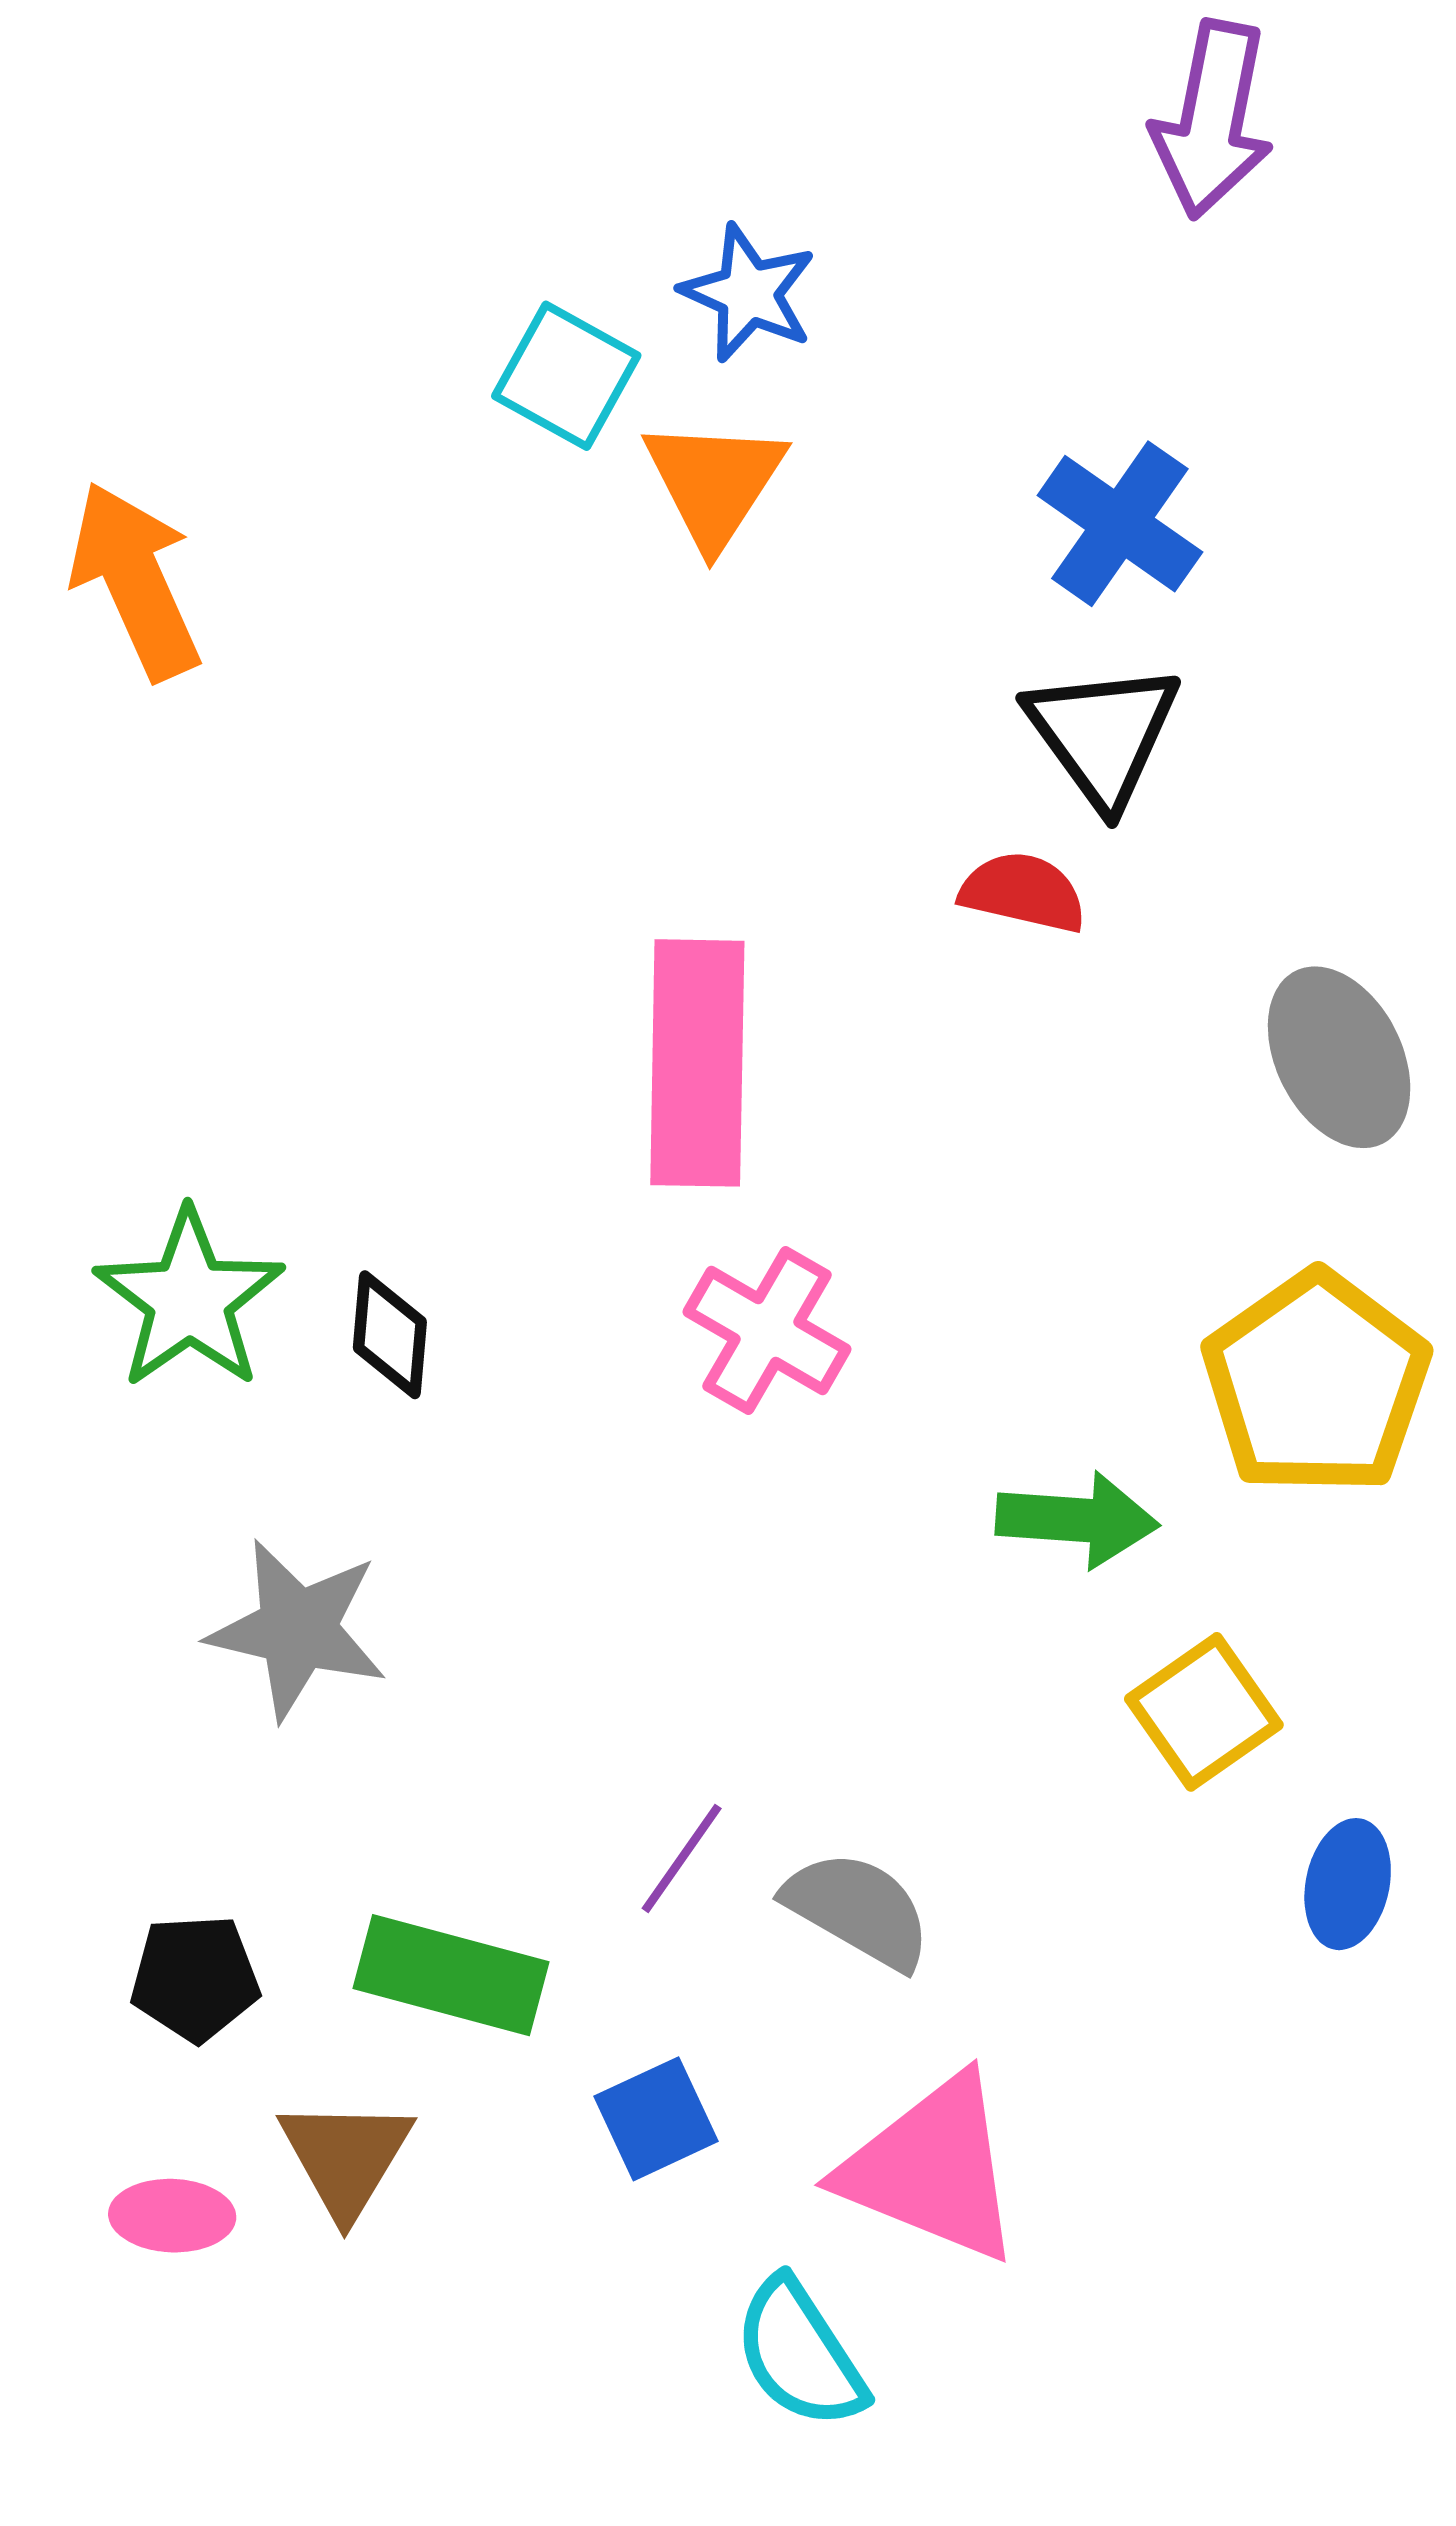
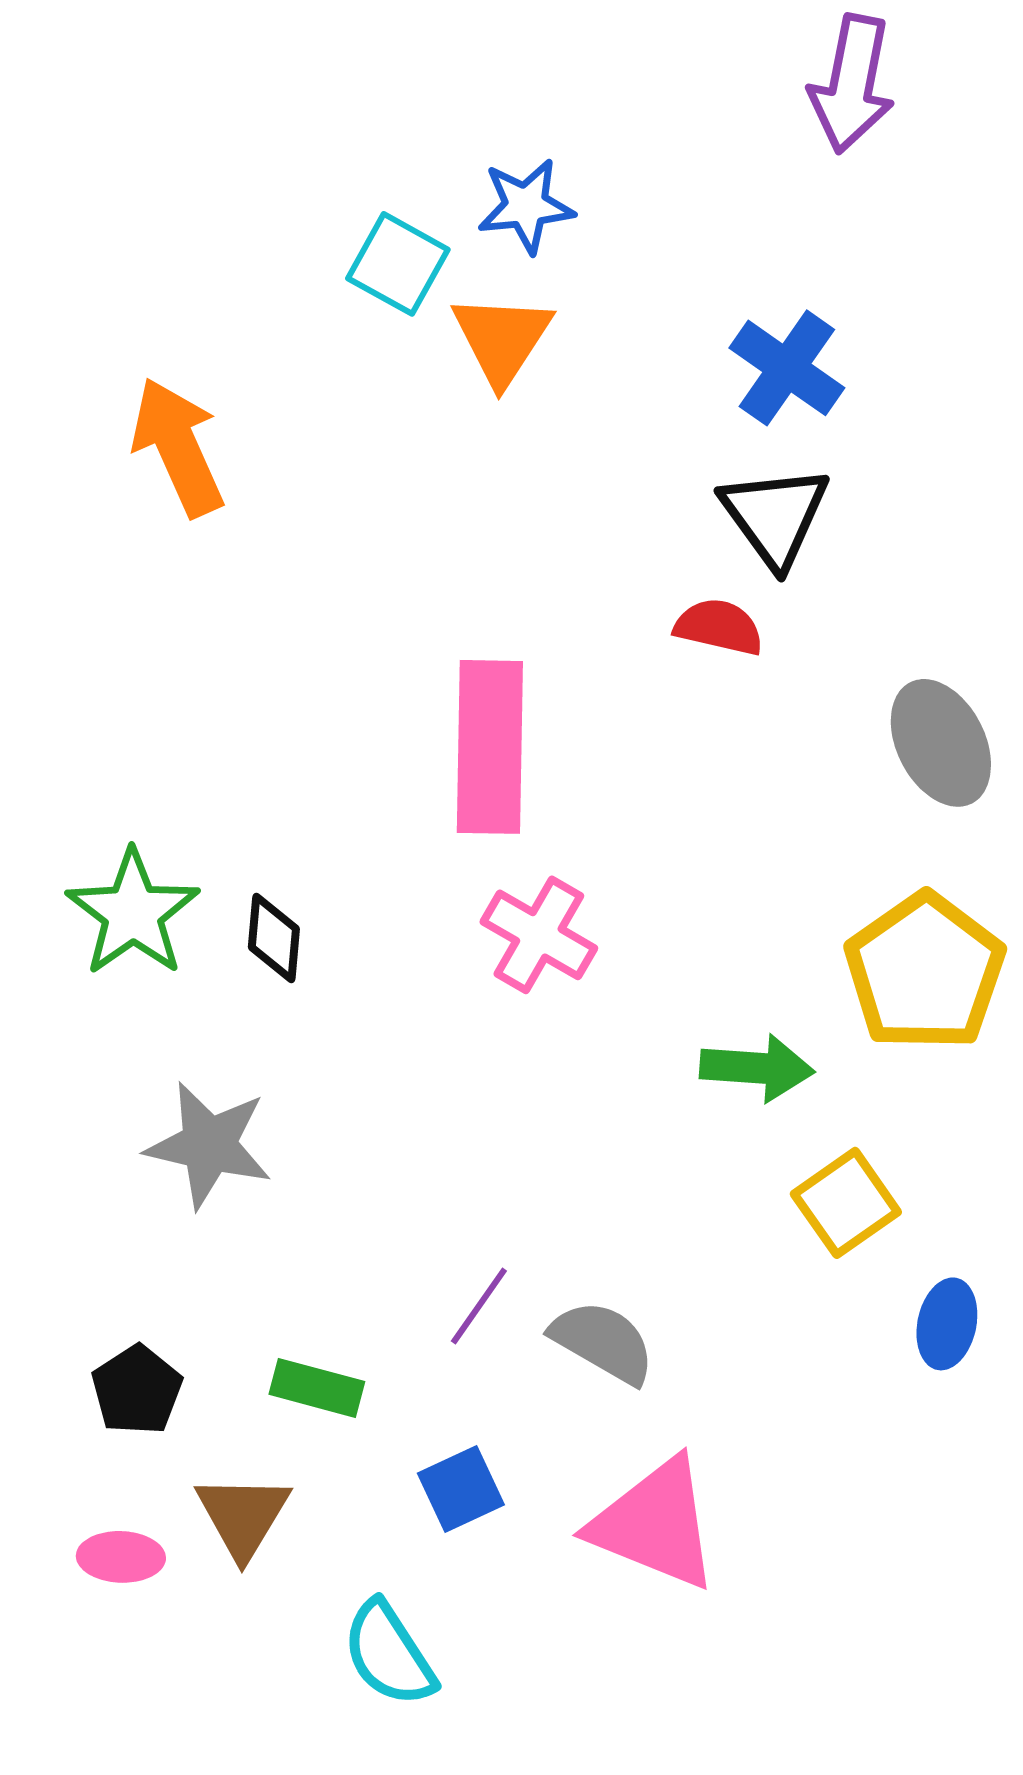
blue star: (748, 293) -> (526, 206), turned -30
orange arrow: (135, 581) -> (178, 447), moved
green rectangle: (451, 1975) -> (317, 1388), size x0.7
black pentagon: (195, 1978) -> (137, 1390), turned -30
cyan semicircle: (800, 2354) -> (389, 1654), moved

